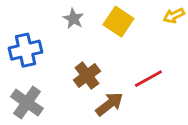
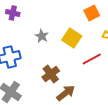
red line: (148, 79) -> (92, 59), moved

